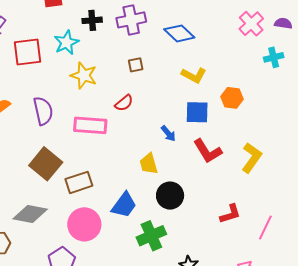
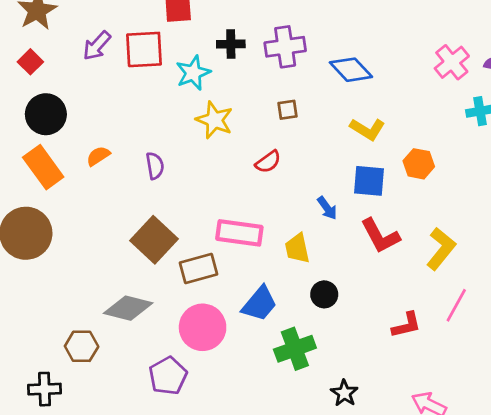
red square: (27, 52) -> (144, 49), moved
purple semicircle: (43, 111) -> (155, 166), size x0.7
pink rectangle: (90, 125) -> (239, 233), moved
black circle: (170, 196) -> (324, 294), size x0.7
pink line: (265, 228) -> (456, 305), moved

